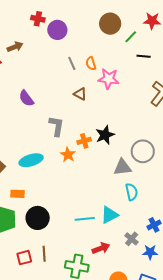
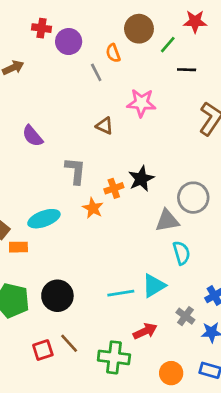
gray line: (72, 63) -> (96, 72), moved
orange semicircle: (91, 63) -> (113, 53), moved
orange rectangle: (17, 194) -> (18, 247), moved
brown line: (44, 254) -> (69, 343), turned -35

